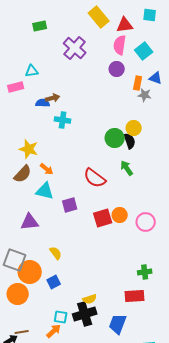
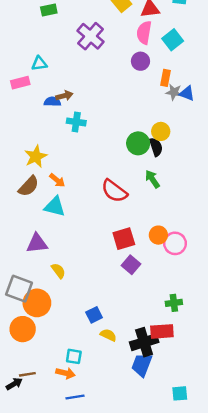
blue triangle: (156, 78) -> (187, 93), moved
yellow star: (29, 149) -> (36, 156), turned 30
purple square: (70, 205) -> (131, 265), moved, turned -35
orange circle: (120, 215) -> (158, 235), moved
yellow semicircle: (56, 253) -> (58, 271), moved
blue square: (54, 282) -> (94, 315), moved
yellow semicircle: (90, 299) -> (108, 335), turned -136
black cross: (85, 314) -> (144, 342), moved
orange arrow: (54, 331) -> (65, 373), turned 56

